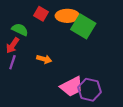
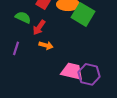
red arrow: (12, 45) -> (39, 27), moved
pink trapezoid: (72, 87) -> (72, 71), turned -140

